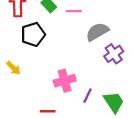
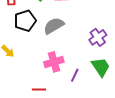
gray semicircle: (97, 32) -> (54, 26), moved
green trapezoid: (114, 102) -> (101, 67), moved

